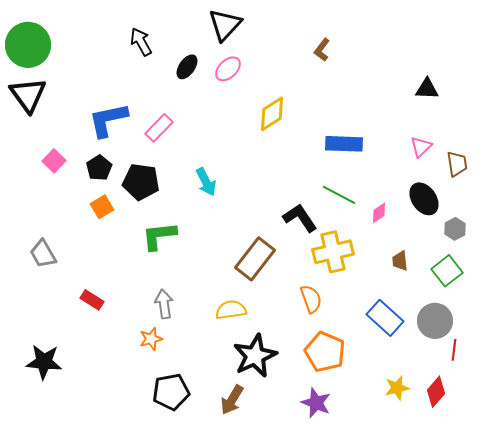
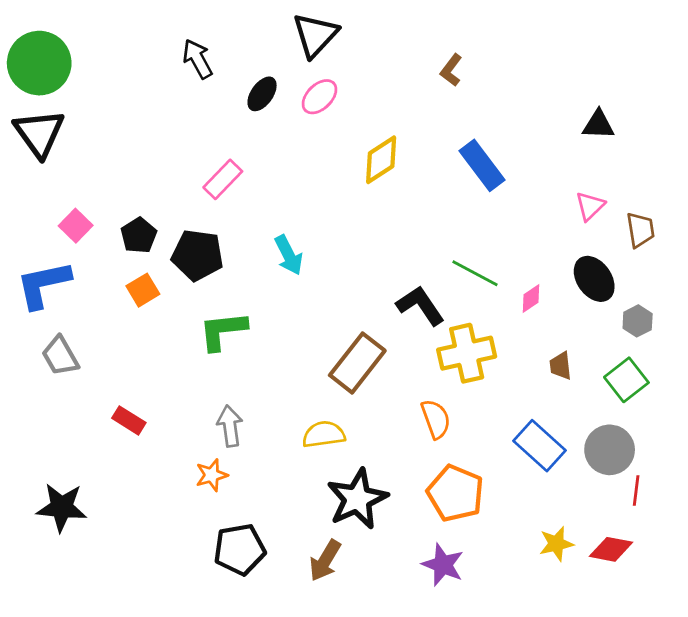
blue L-shape: (108, 120) -> (43, 284), moved
blue rectangle: (344, 144) -> (482, 165), moved, turned 51
red diamond: (436, 392) -> (611, 549), turned 60

